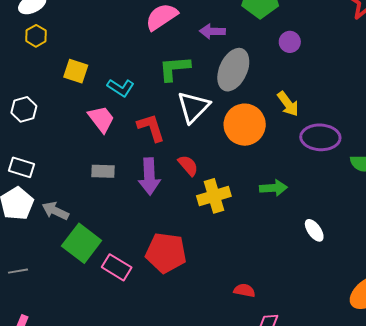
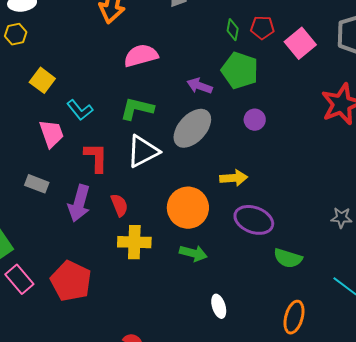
purple arrow: (212, 31) -> (200, 86), moved
yellow arrow: (288, 104) -> (234, 178), turned -76
orange circle: (245, 125) -> (188, 208), moved

